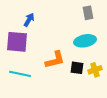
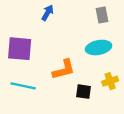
blue arrow: (29, 20) -> (48, 13), moved
black square: (77, 68) -> (83, 92), moved

